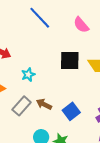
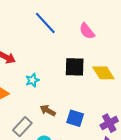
gray rectangle: (22, 106) -> (22, 127), moved
blue square: (71, 111) -> (75, 118), turned -36

